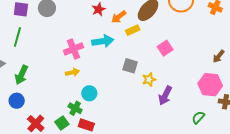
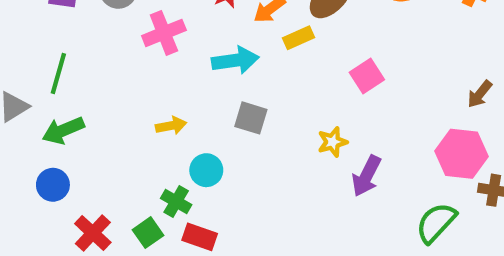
green line: (17, 37) -> (58, 74), moved
pink cross: (73, 49) -> (164, 33), moved
gray square: (130, 66) -> (251, 118), moved
green arrow: (21, 75) -> (63, 130), turned 42
green semicircle: (198, 117) -> (436, 223), size x1.5

